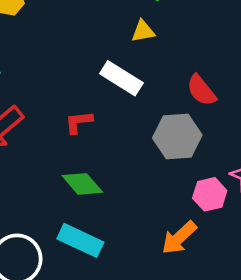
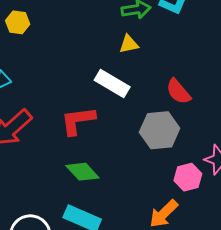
red L-shape: (79, 122) -> (78, 121), size x1.5

